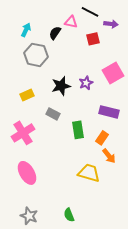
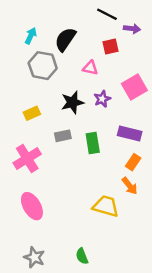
pink triangle: (71, 22) -> (90, 68), moved
black semicircle: (55, 33) -> (65, 39), size x1.5
gray rectangle: (53, 114) -> (63, 136), turned -40
green rectangle: (78, 130) -> (93, 143), moved
orange rectangle: (102, 138) -> (133, 162), moved

